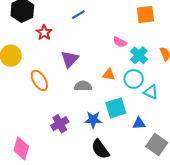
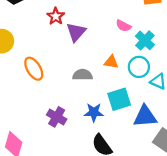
red star: (44, 33) -> (56, 16), moved
purple triangle: (70, 59) -> (76, 32), moved
blue triangle: (139, 123) -> (145, 116), size x1.6
purple cross: (60, 124) -> (57, 117), turned -30

